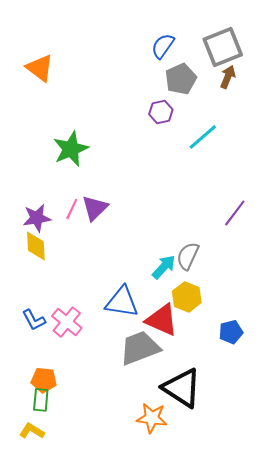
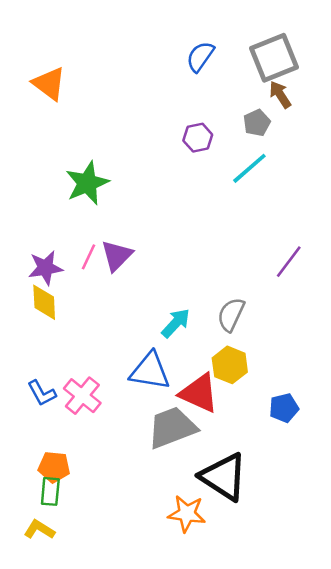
brown arrow: (228, 77) -> (280, 95), turned -55
gray pentagon: (181, 79) -> (257, 123), moved, size x0.7
cyan arrow: (164, 267) -> (176, 323), moved

